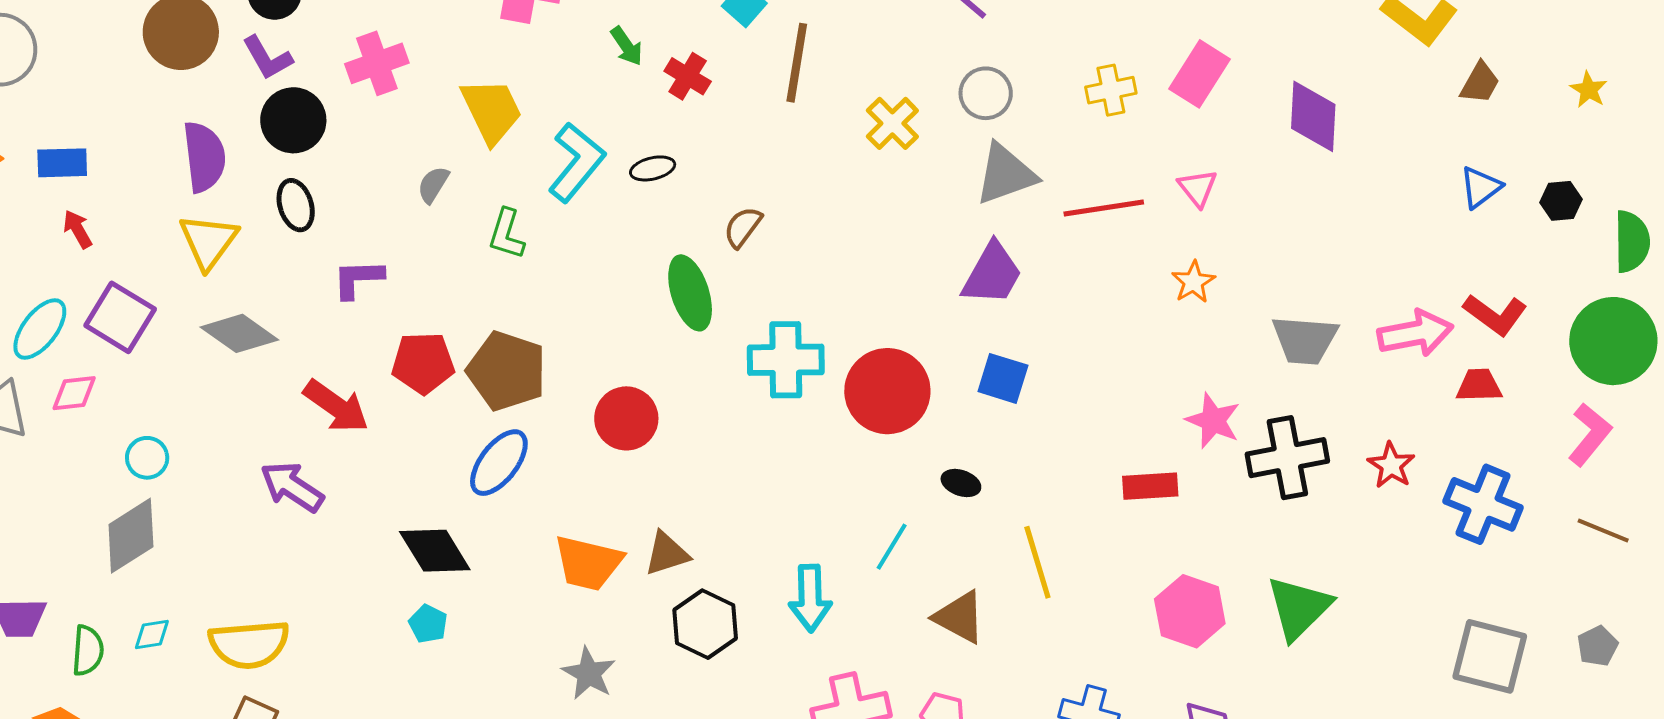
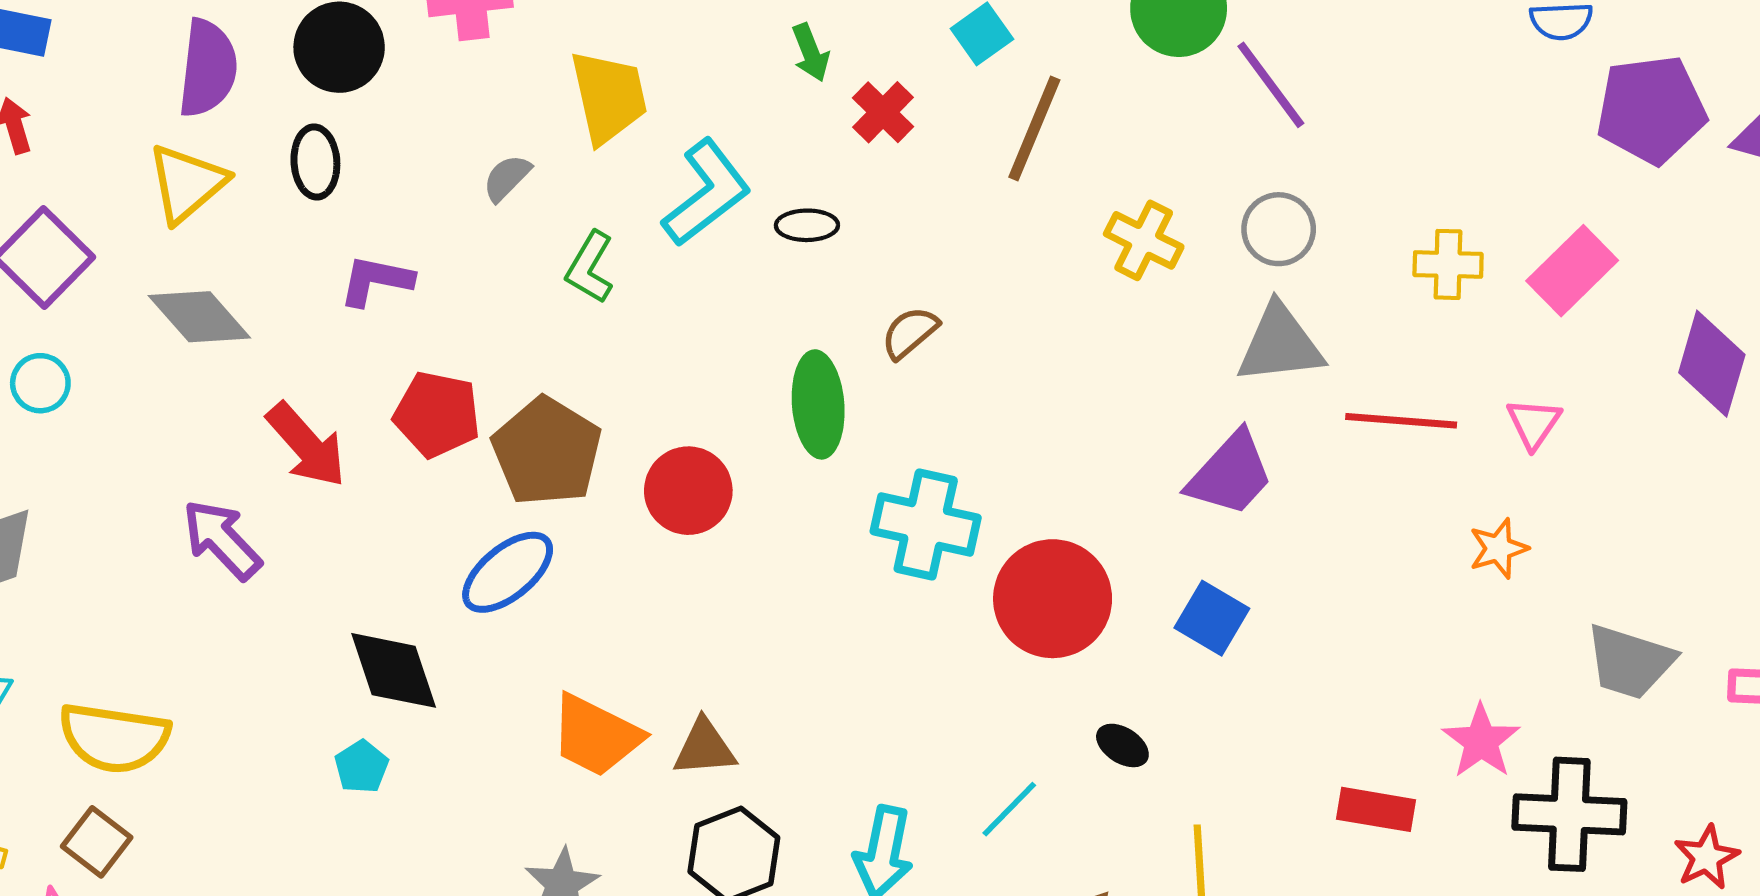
yellow cross: (892, 123) -> (1144, 240), turned -32
red circle: (626, 418) -> (688, 491), moved
cyan circle: (147, 458) -> (40, 383), moved

